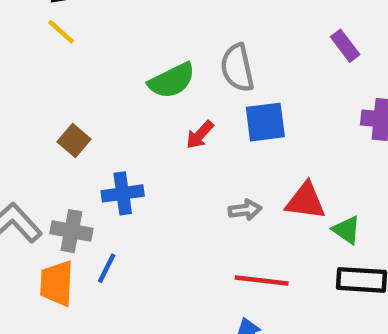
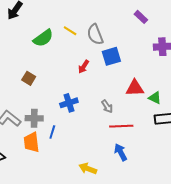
yellow line: (61, 32) -> (70, 31), moved
green semicircle: (172, 81) -> (43, 38), moved
blue cross: (123, 193) -> (69, 103), moved
gray arrow: (245, 210) -> (107, 106), moved, turned 72

